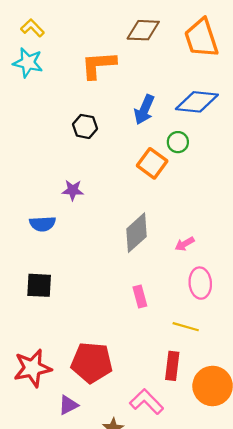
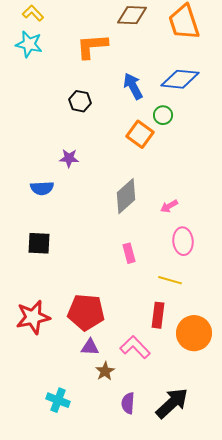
blue arrow: (144, 110) -> (133, 86), turned 128
purple triangle: (68, 405) -> (90, 347), moved, turned 30

